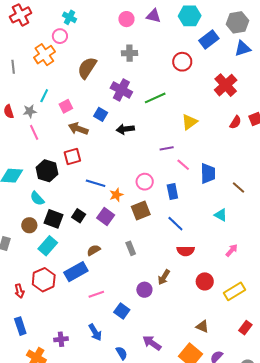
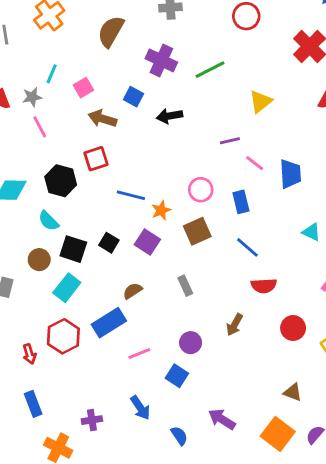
purple circle: (144, 290) -> (191, 343), moved

